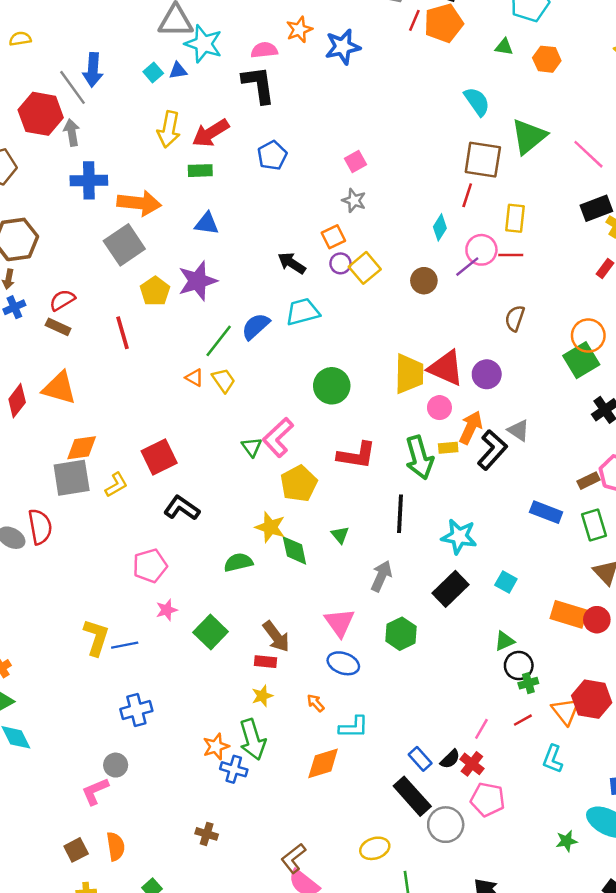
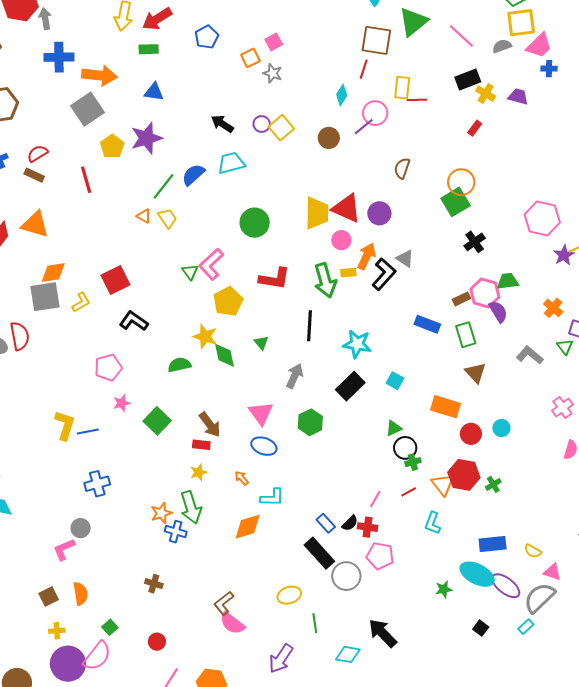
orange square: (333, 237) -> (250, 58), moved
red line: (511, 255) -> (417, 100), moved
red circle: (597, 620) -> (471, 434), moved
red cross: (472, 764) -> (368, 527), turned -30

